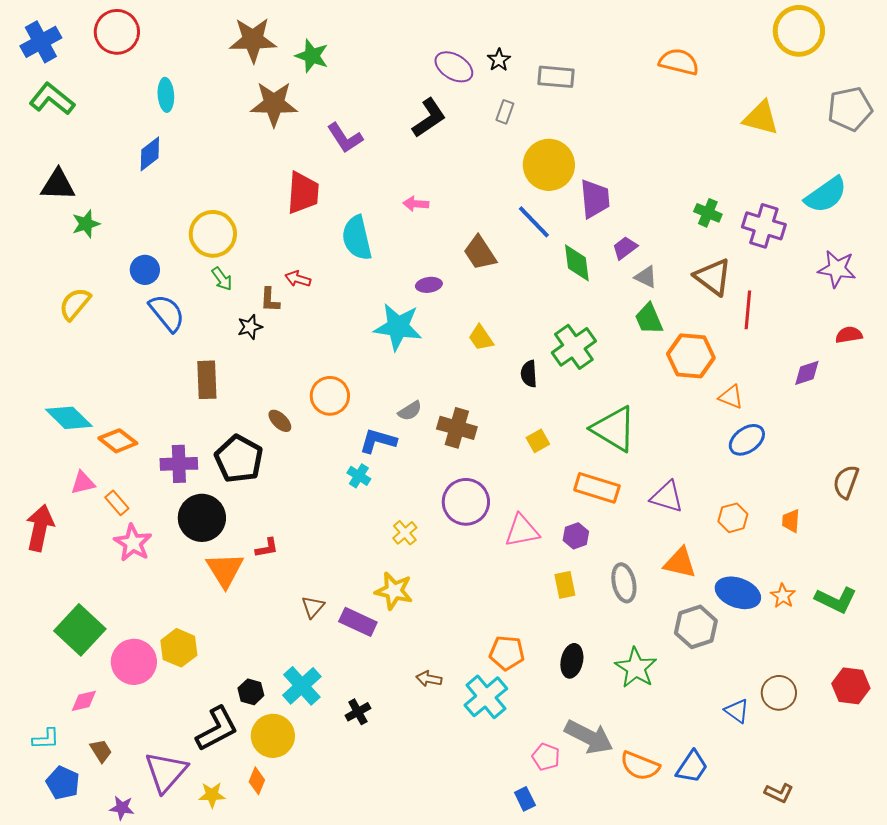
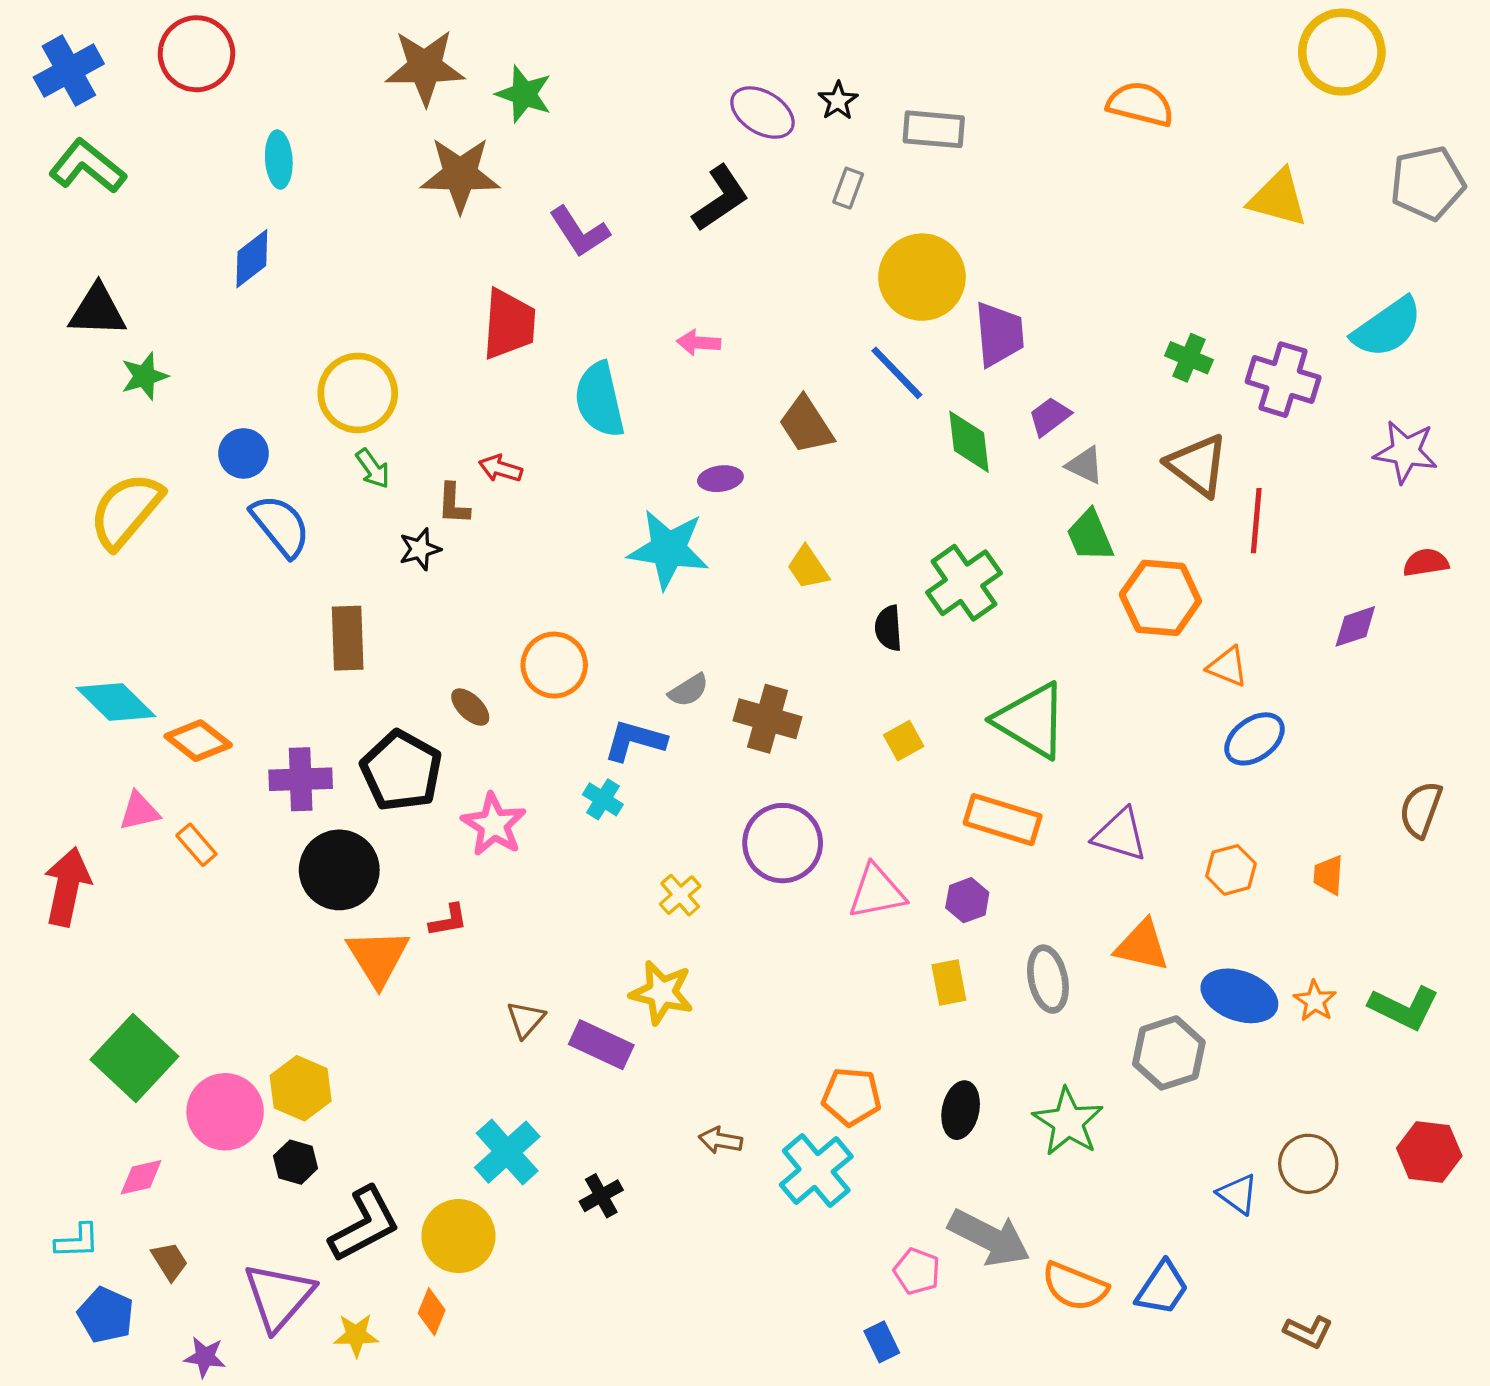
yellow semicircle: (75, 304) -> (126, 511), size x1.4
pink star: (133, 543) -> (494, 825), moved
black hexagon: (251, 692) -> (296, 1162), moved

